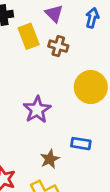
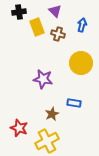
blue arrow: (92, 18) -> (82, 25), moved
purple star: (37, 110) -> (43, 79), turned -30

